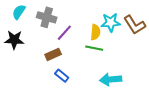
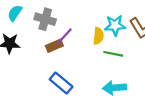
green line: (94, 48) -> (113, 54), moved
brown rectangle: (53, 54) -> (54, 46), moved
blue rectangle: (62, 76) -> (61, 83), size x1.5

